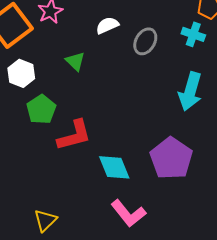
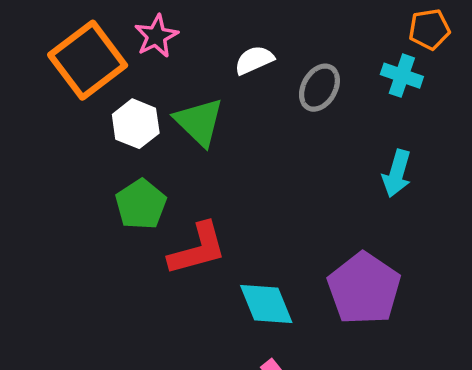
green triangle: (75, 61) -> (199, 122), size x1.5
white hexagon: (21, 73) -> (136, 124), moved
cyan arrow: (190, 91) -> (397, 173), size x0.7

